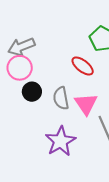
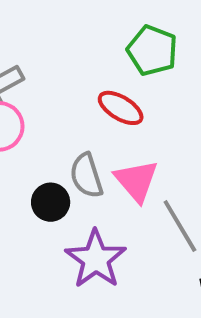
black circle: (32, 92) -> (51, 202), moved

